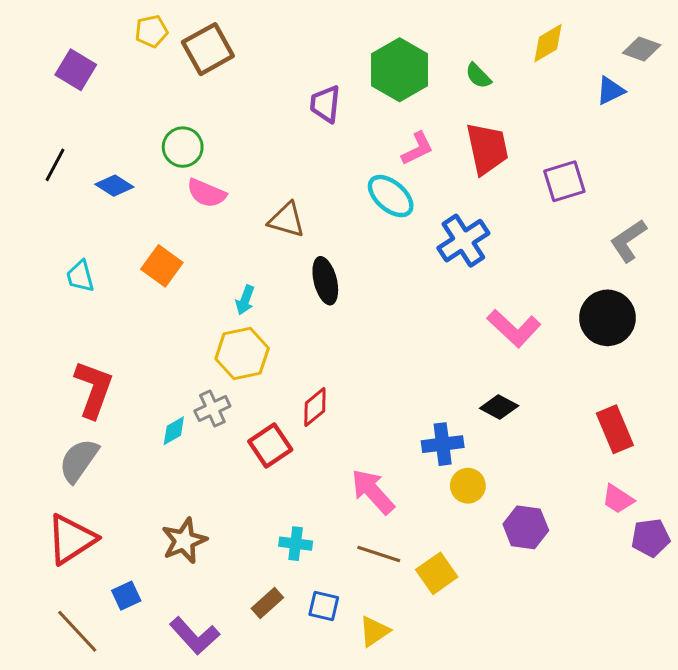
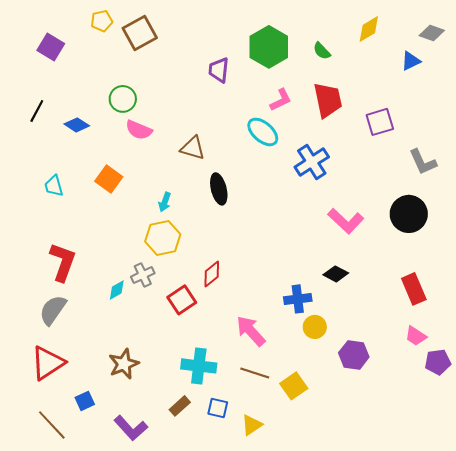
gray L-shape: (628, 241) -> (423, 162), turned -80
cyan cross: (296, 544) -> (199, 366), size x1.6

